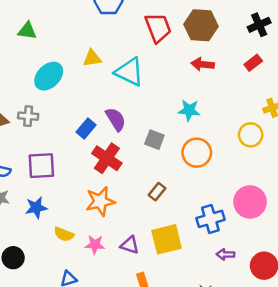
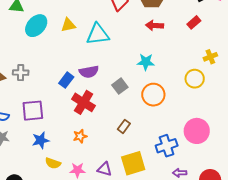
cyan triangle: (129, 72) -> (98, 34), turned -30
cyan ellipse: (49, 76) -> (36, 26), moved
purple semicircle: (116, 119) -> (89, 72), turned 114
gray square: (154, 140) -> (120, 86), turned 35
orange star: (100, 201) -> (80, 136), size x0.6
blue star: (36, 208) -> (41, 140), moved

